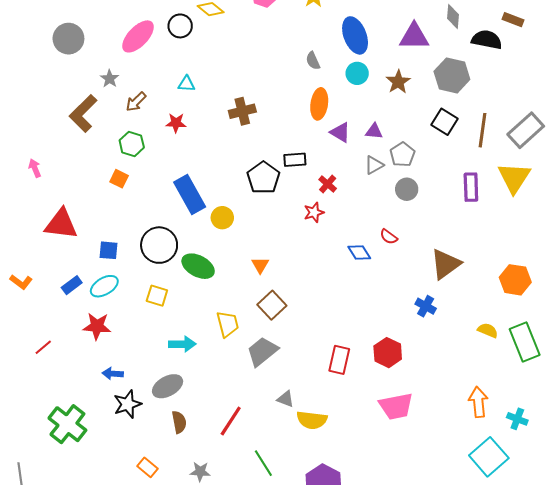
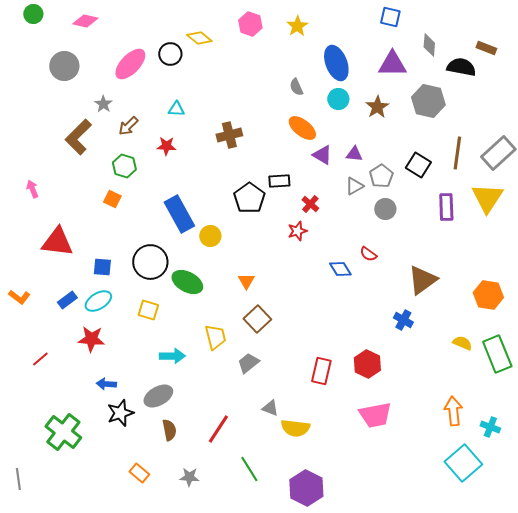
orange ellipse: (319, 104) -> (302, 128), turned -60
black square: (445, 122) -> (418, 165), moved
gray trapezoid: (262, 351) -> (248, 363), size x0.7

